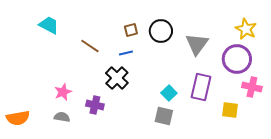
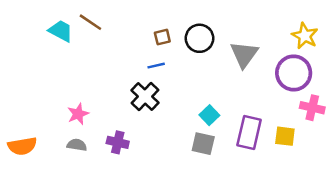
brown line: (90, 46) -> (90, 22), moved
purple rectangle: (201, 87) -> (249, 132), moved
purple cross: (95, 105) -> (118, 142), moved

